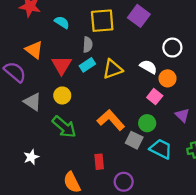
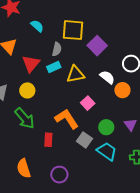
purple square: (139, 16) -> (97, 46), moved
pink square: (155, 97) -> (88, 103), moved
green circle: (147, 123) -> (106, 127), moved
red rectangle: (99, 162) -> (48, 140), moved
purple circle: (124, 182) -> (59, 175), moved

